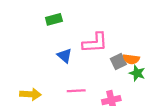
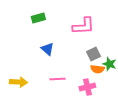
pink L-shape: (95, 43) -> (83, 26), moved
orange semicircle: (131, 59) -> (97, 69), moved

